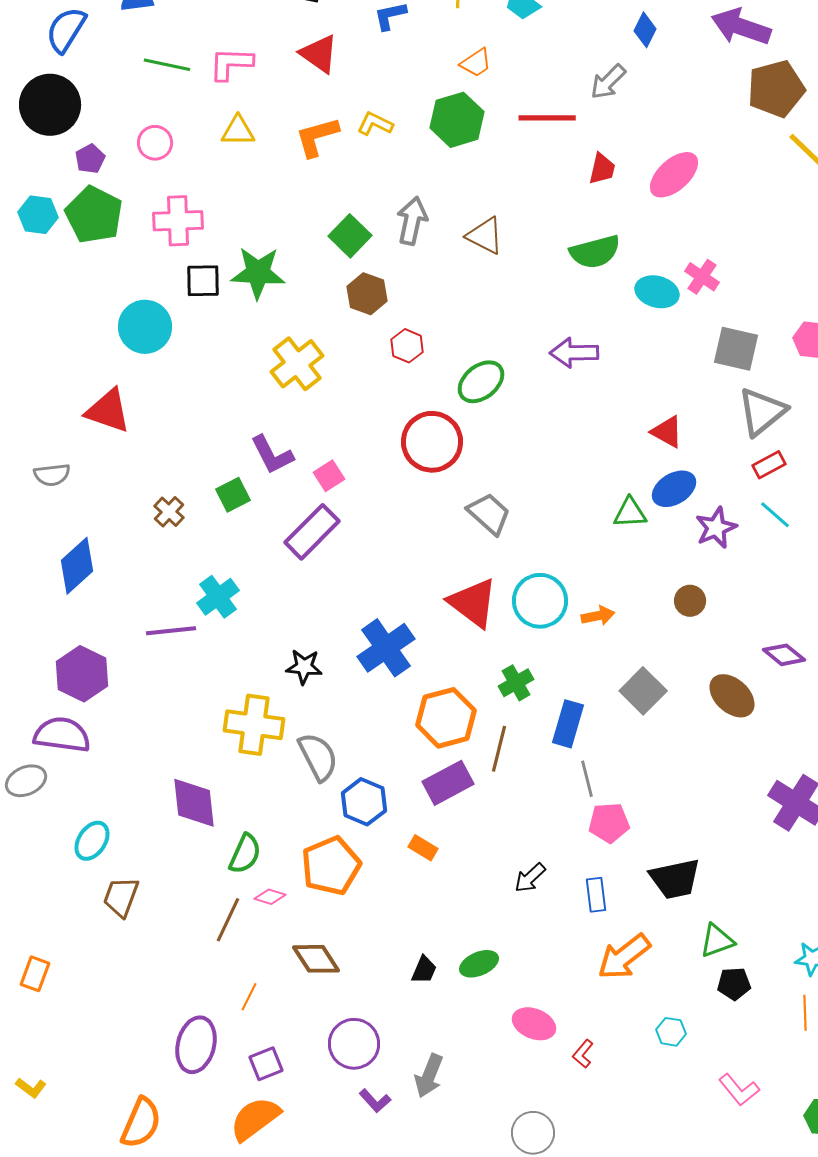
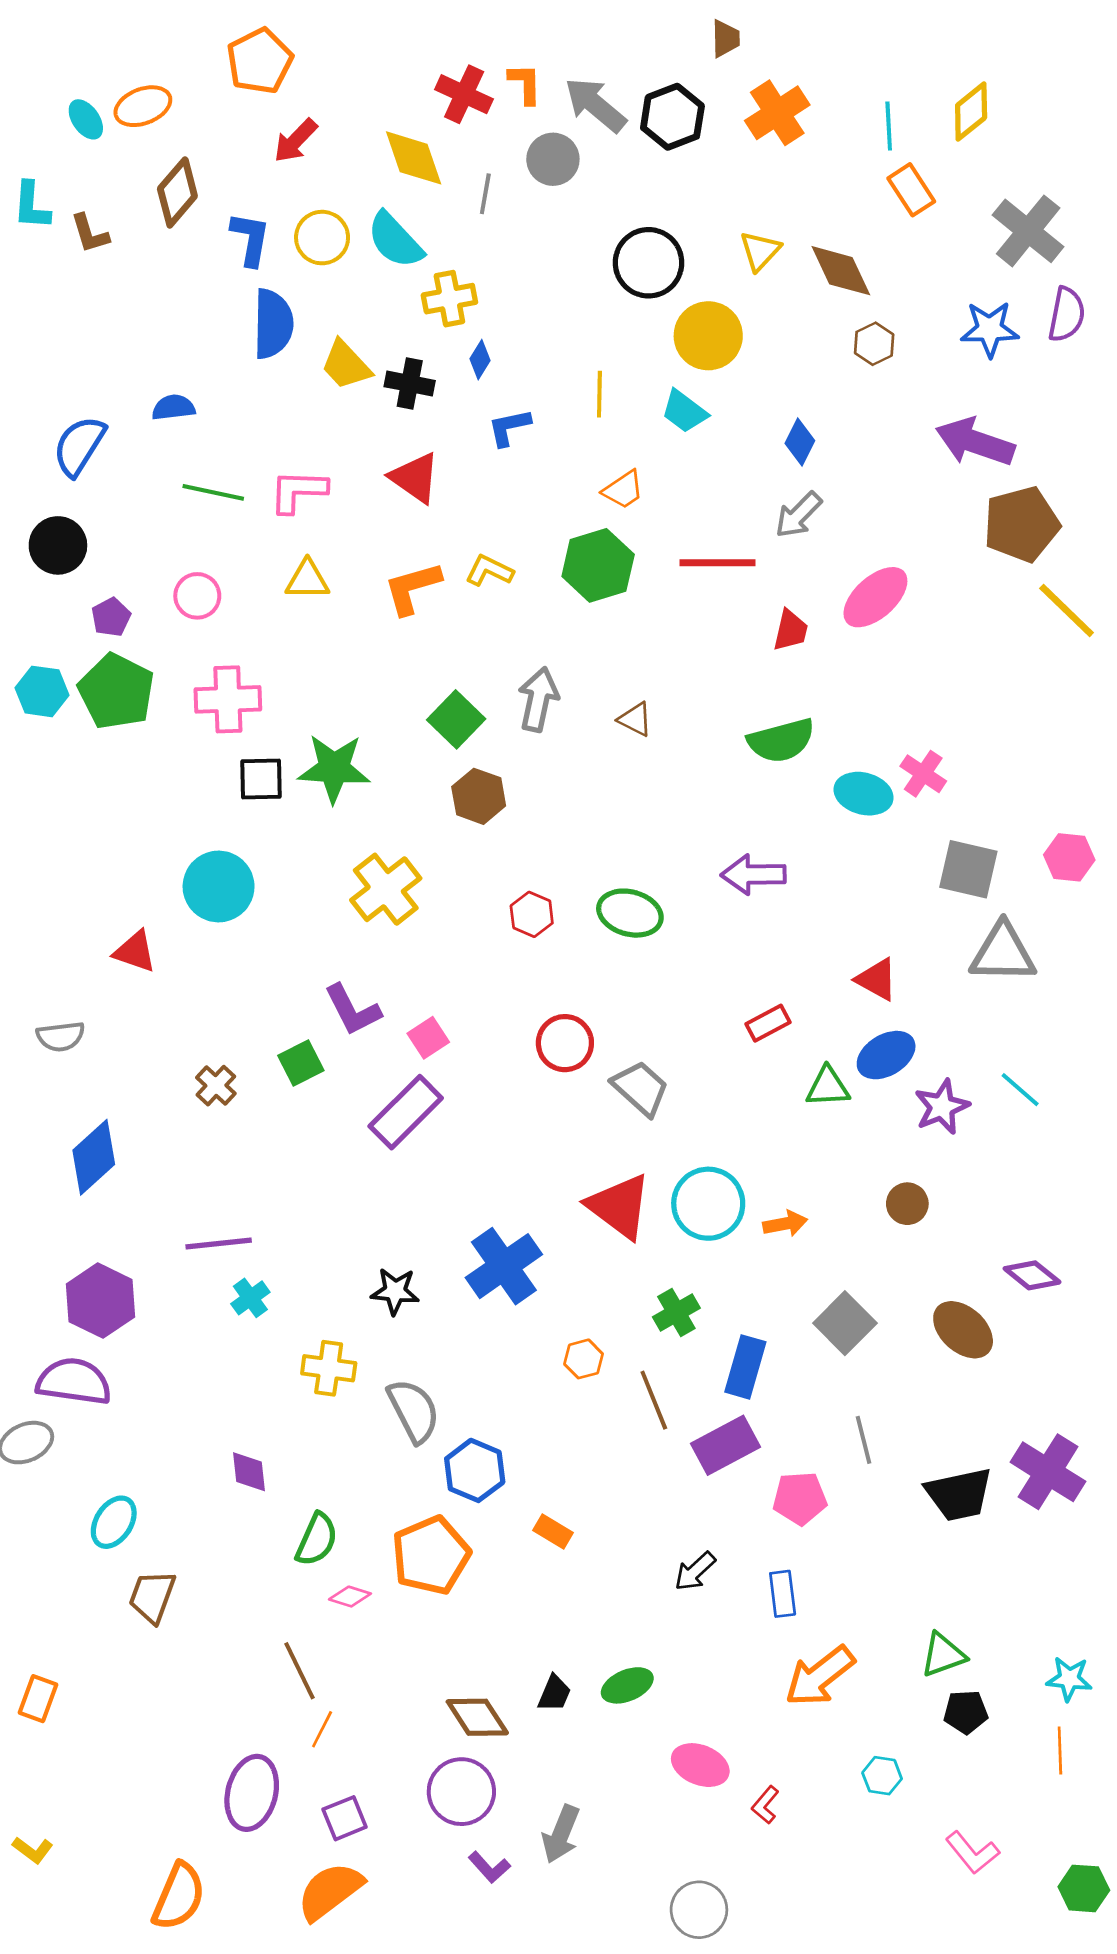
blue diamond: (645, 30) -> (800, 442), moved
black circle: (50, 105) -> (58, 545), size x0.7
pink ellipse: (674, 175) -> (875, 597), moved
brown triangle: (485, 236) -> (635, 719), size x0.7
cyan circle: (145, 327) -> (219, 887), moved
red hexagon: (407, 346) -> (532, 914), moved
green ellipse: (481, 382) -> (630, 913), turned 54
red triangle: (108, 411) -> (135, 952), size x0.7
gray triangle: (762, 412) -> (1003, 953), turned 40
red circle: (432, 442) -> (565, 1043), moved, size x0.7
red rectangle: (769, 465) -> (768, 1023), moved
cyan cross: (218, 597) -> (250, 1298), moved, size x0.7
orange hexagon: (446, 718) -> (583, 1359), size x0.5
yellow cross: (254, 725) -> (329, 1368), size x0.7
brown line: (499, 749) -> (654, 1400), turned -36
gray line: (587, 779) -> (864, 1440), moved
purple rectangle: (448, 783) -> (725, 1445), moved
purple diamond: (194, 803) -> (249, 1472), size x0.6
black trapezoid: (675, 879) -> (959, 1494), moved
brown line: (228, 920) -> (299, 1671), moved, turned -51
brown diamond: (316, 959) -> (477, 1717), moved

